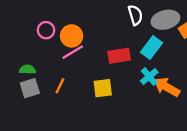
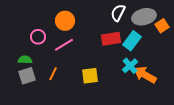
white semicircle: (135, 15) -> (118, 13), turned -138
pink circle: (46, 30) -> (38, 37), moved
orange circle: (72, 36) -> (65, 21), moved
red rectangle: (119, 56) -> (111, 39), moved

